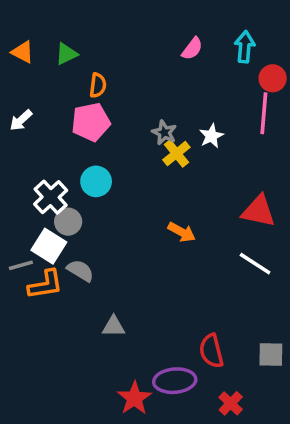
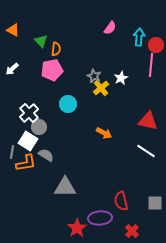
cyan arrow: (245, 47) -> (139, 37), moved
green triangle: (66, 54) -> (41, 41), moved, turned -48
cyan circle: (96, 181) -> (68, 104), moved
gray line: (21, 265) -> (12, 152), turned -64
gray triangle: (114, 326) -> (65, 187), size x1.6

